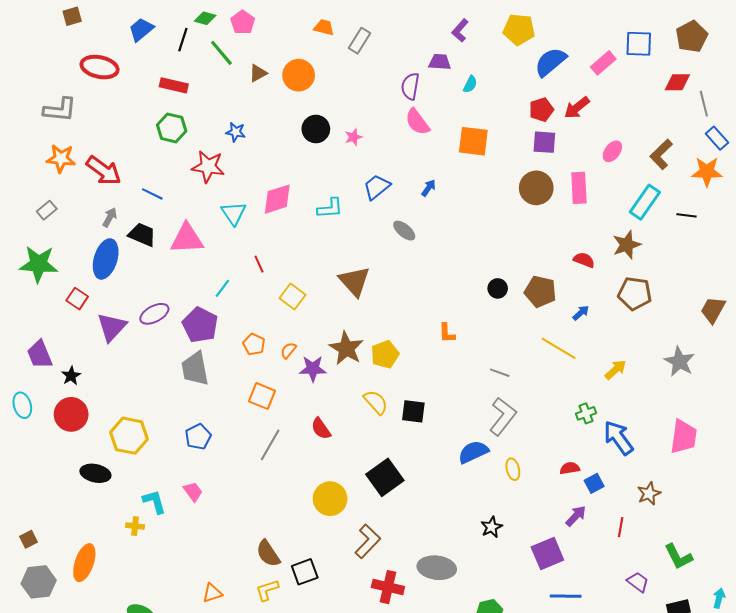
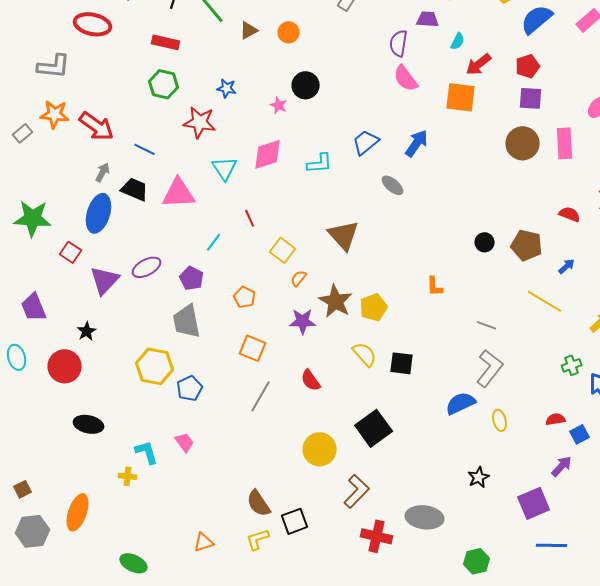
orange circle: (299, 75) -> (289, 32), size x0.7
red arrow: (577, 108) -> (479, 64), moved
pink star: (353, 137) -> (279, 105), moved, turned -30
blue arrow: (429, 188) -> (417, 143), size x1.6
gray rectangle: (47, 210) -> (23, 133), moved
purple pentagon: (200, 325) -> (192, 278), size x0.7
orange semicircle: (288, 350) -> (299, 278), moved
black star: (71, 376) -> (87, 331), moved
yellow hexagon: (129, 436) -> (155, 366), moved

